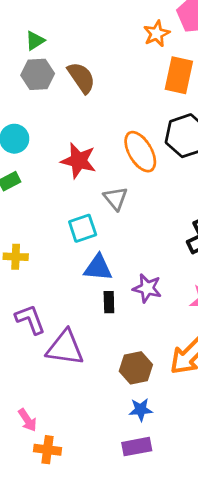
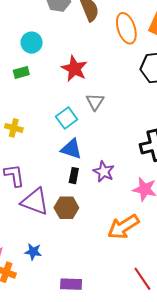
orange ellipse: (140, 152) -> (126, 28), moved
cyan square: (83, 228) -> (67, 118), turned -30
brown hexagon: (136, 368) -> (66, 208), moved
blue star: (141, 410) -> (33, 252), moved

